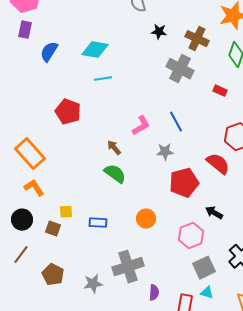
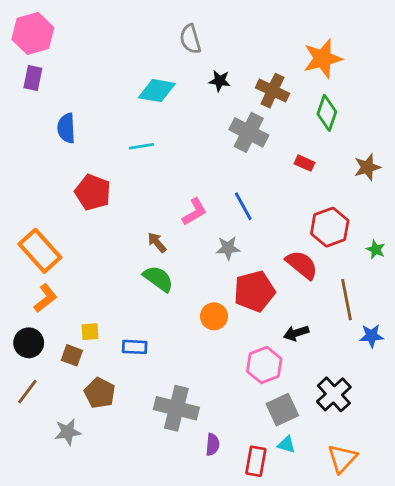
cyan diamond: (95, 50) -> (157, 91), moved
blue semicircle: (49, 52) -> (66, 128), moved, turned -35
orange L-shape: (34, 188) -> (45, 298), turned 85
black arrow: (214, 213) -> (296, 333), turned -48
orange circle: (146, 219) -> (214, 316), moved
gray cross: (128, 267) -> (176, 408), turned 32
brown pentagon: (53, 275) -> (100, 393), moved
gray star: (93, 284) -> (68, 432), moved

